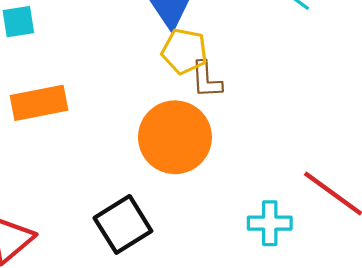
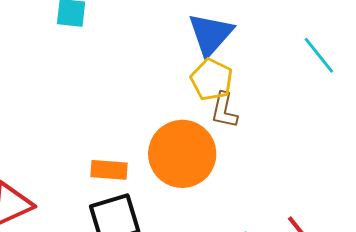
orange rectangle: (39, 103) -> (109, 170), moved, size x0.7

